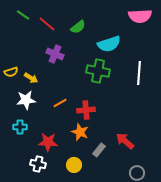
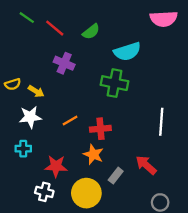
white line: (139, 73) -> (161, 122), moved
yellow circle: (74, 165) -> (86, 193), size x1.6

